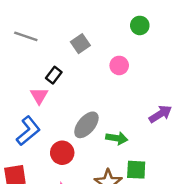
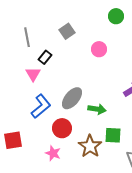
gray line: (26, 36) -> (27, 37), moved, turned 60
blue L-shape: (28, 131) -> (41, 106), moved
red circle: (62, 153) -> (62, 128), moved

